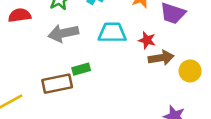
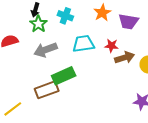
green rectangle: (81, 69) -> (64, 76), size x1.6

